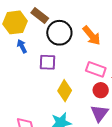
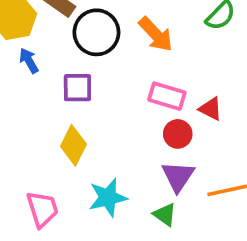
yellow diamond: (65, 91) -> (73, 145), moved

